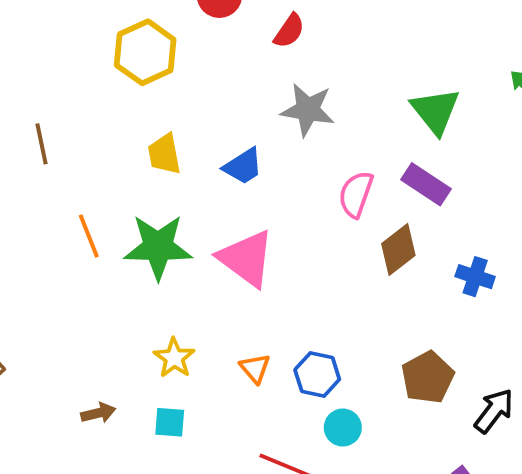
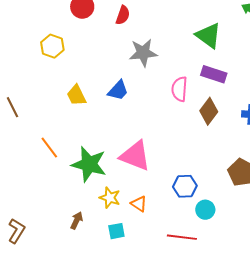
yellow hexagon: (145, 52) -> (52, 46), size x0.7
green star: (158, 247) -> (89, 164), moved, turned 30
pink triangle: (246, 258) -> (135, 156), moved
orange triangle: (255, 368) -> (139, 204), moved
brown arrow: (98, 413) -> (77, 220), moved, turned -36

